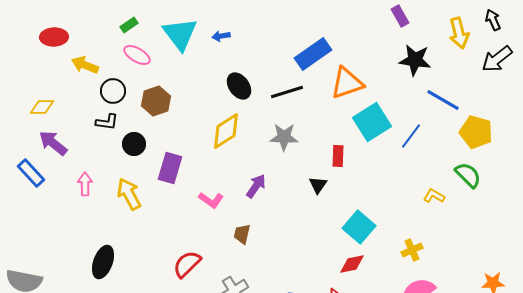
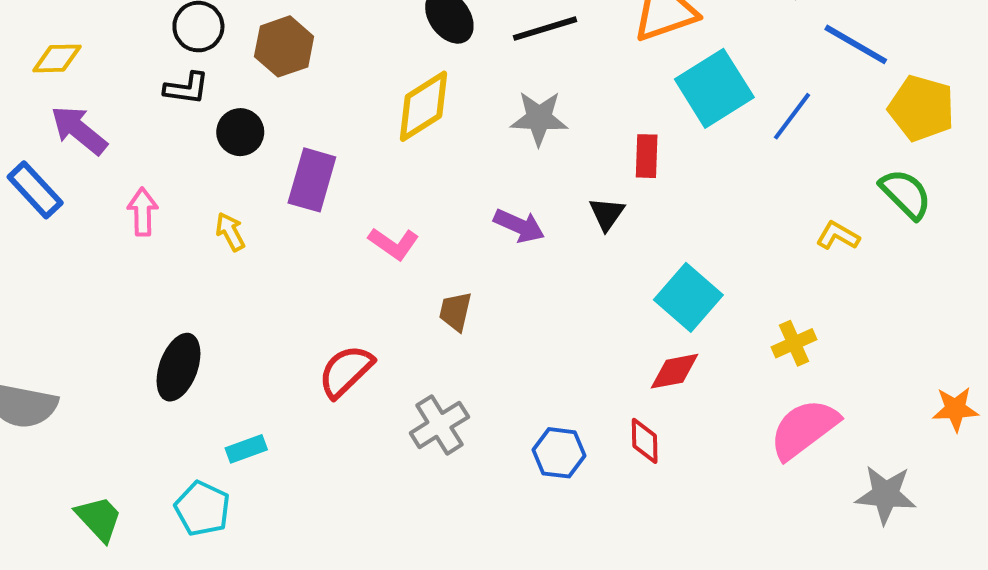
purple arrow: (256, 186) -> (519, 226), moved, turned 80
yellow arrow: (129, 194) -> (230, 232), size x0.6

